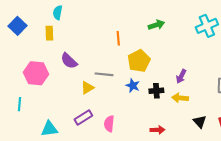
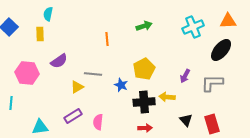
purple semicircle: (69, 61) -> (59, 61), turned -78
yellow pentagon: (139, 61) -> (144, 69), moved
purple arrow: (181, 76) -> (185, 76), moved
black cross: (156, 91) -> (144, 102), moved, size x1.5

